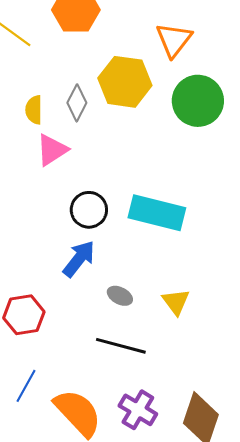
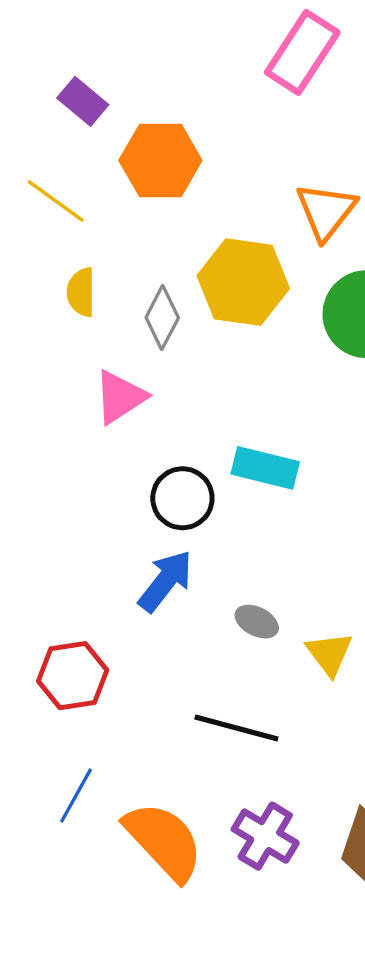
yellow semicircle: (34, 110) -> (81, 292), moved
cyan rectangle: (157, 213) -> (265, 468), moved, size x0.7
gray ellipse: (120, 296) -> (257, 622), moved

